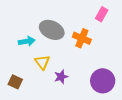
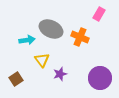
brown square: (15, 82) -> (16, 79), turned 32

